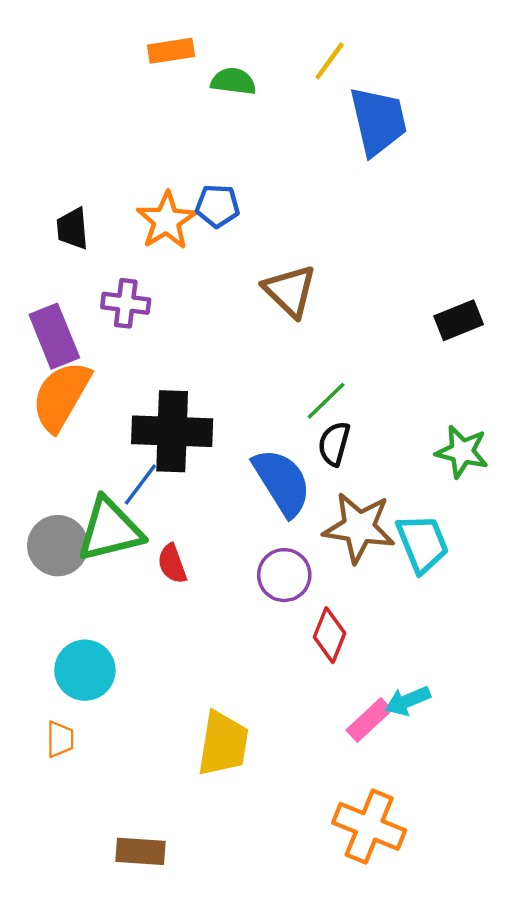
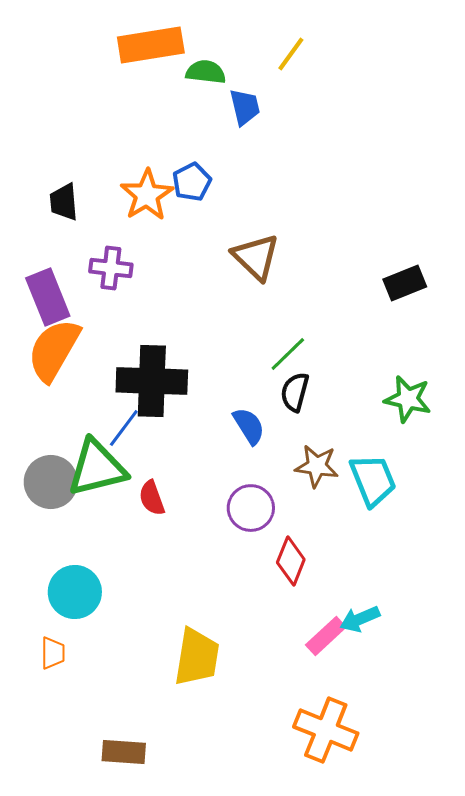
orange rectangle: (171, 51) -> (151, 45), size x1.6
blue trapezoid: (378, 121) -> (245, 107), moved, size x0.6
blue pentagon: (217, 206) -> (192, 182), turned -30
blue semicircle: (282, 482) -> (249, 426), size x0.6
brown star: (359, 528) -> (317, 466), size x0.7

